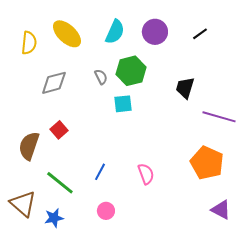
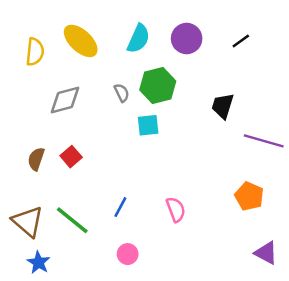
brown semicircle: (29, 146) -> (36, 159), moved, size x0.7
orange pentagon: (207, 163) -> (249, 196), size x0.7
brown triangle: (23, 204) -> (28, 222), moved
blue star: (54, 218) -> (39, 262), moved, turned -30

